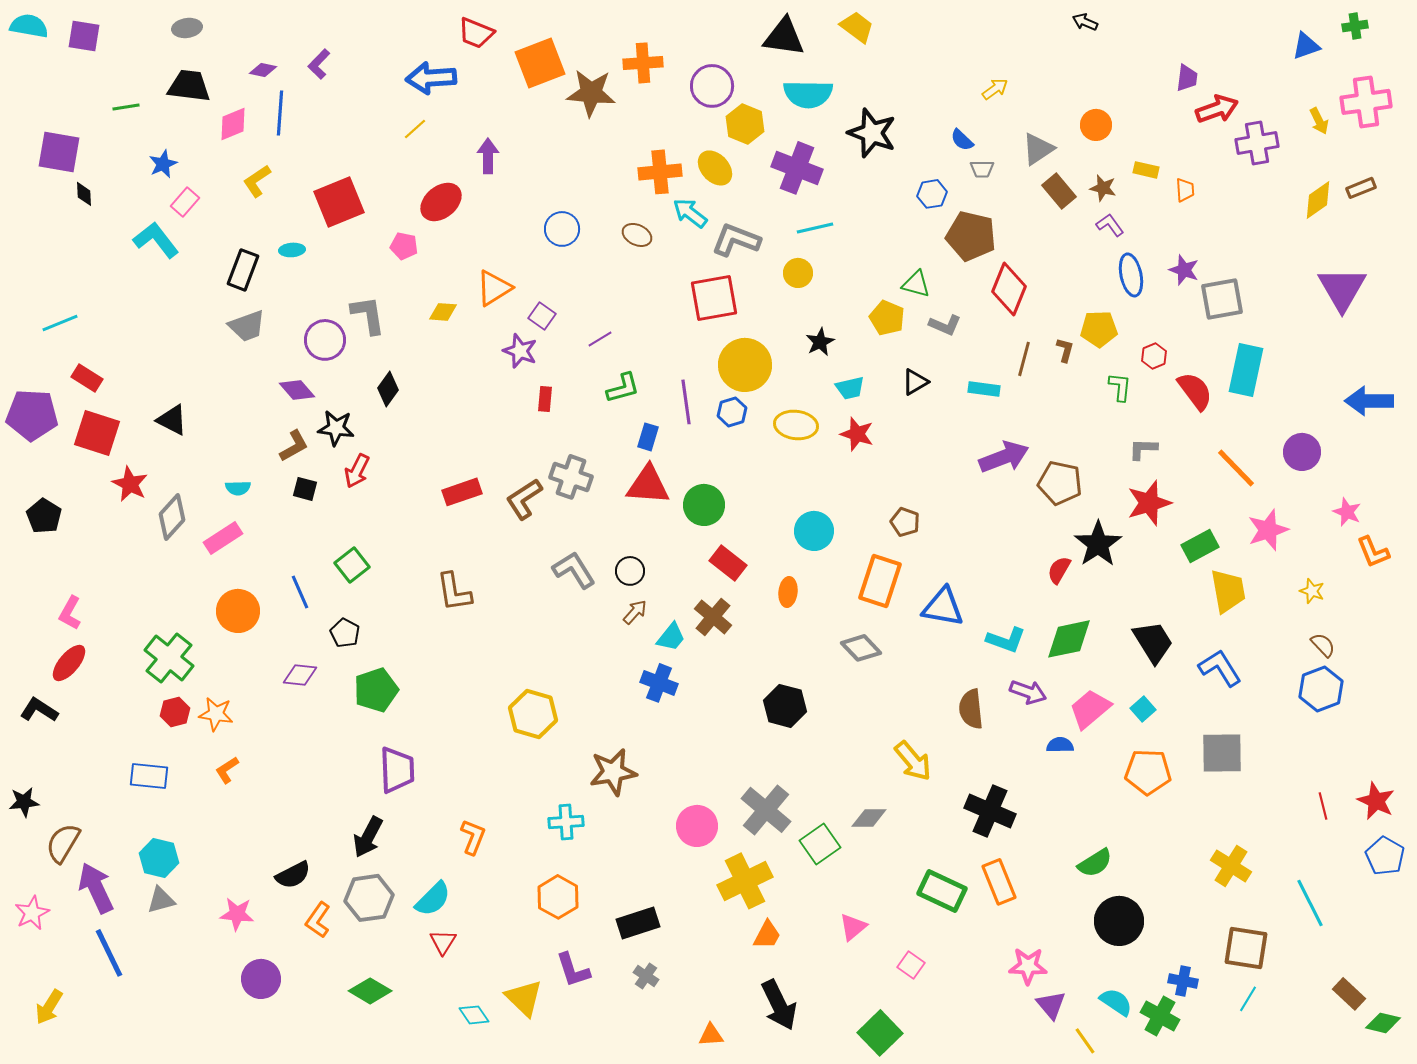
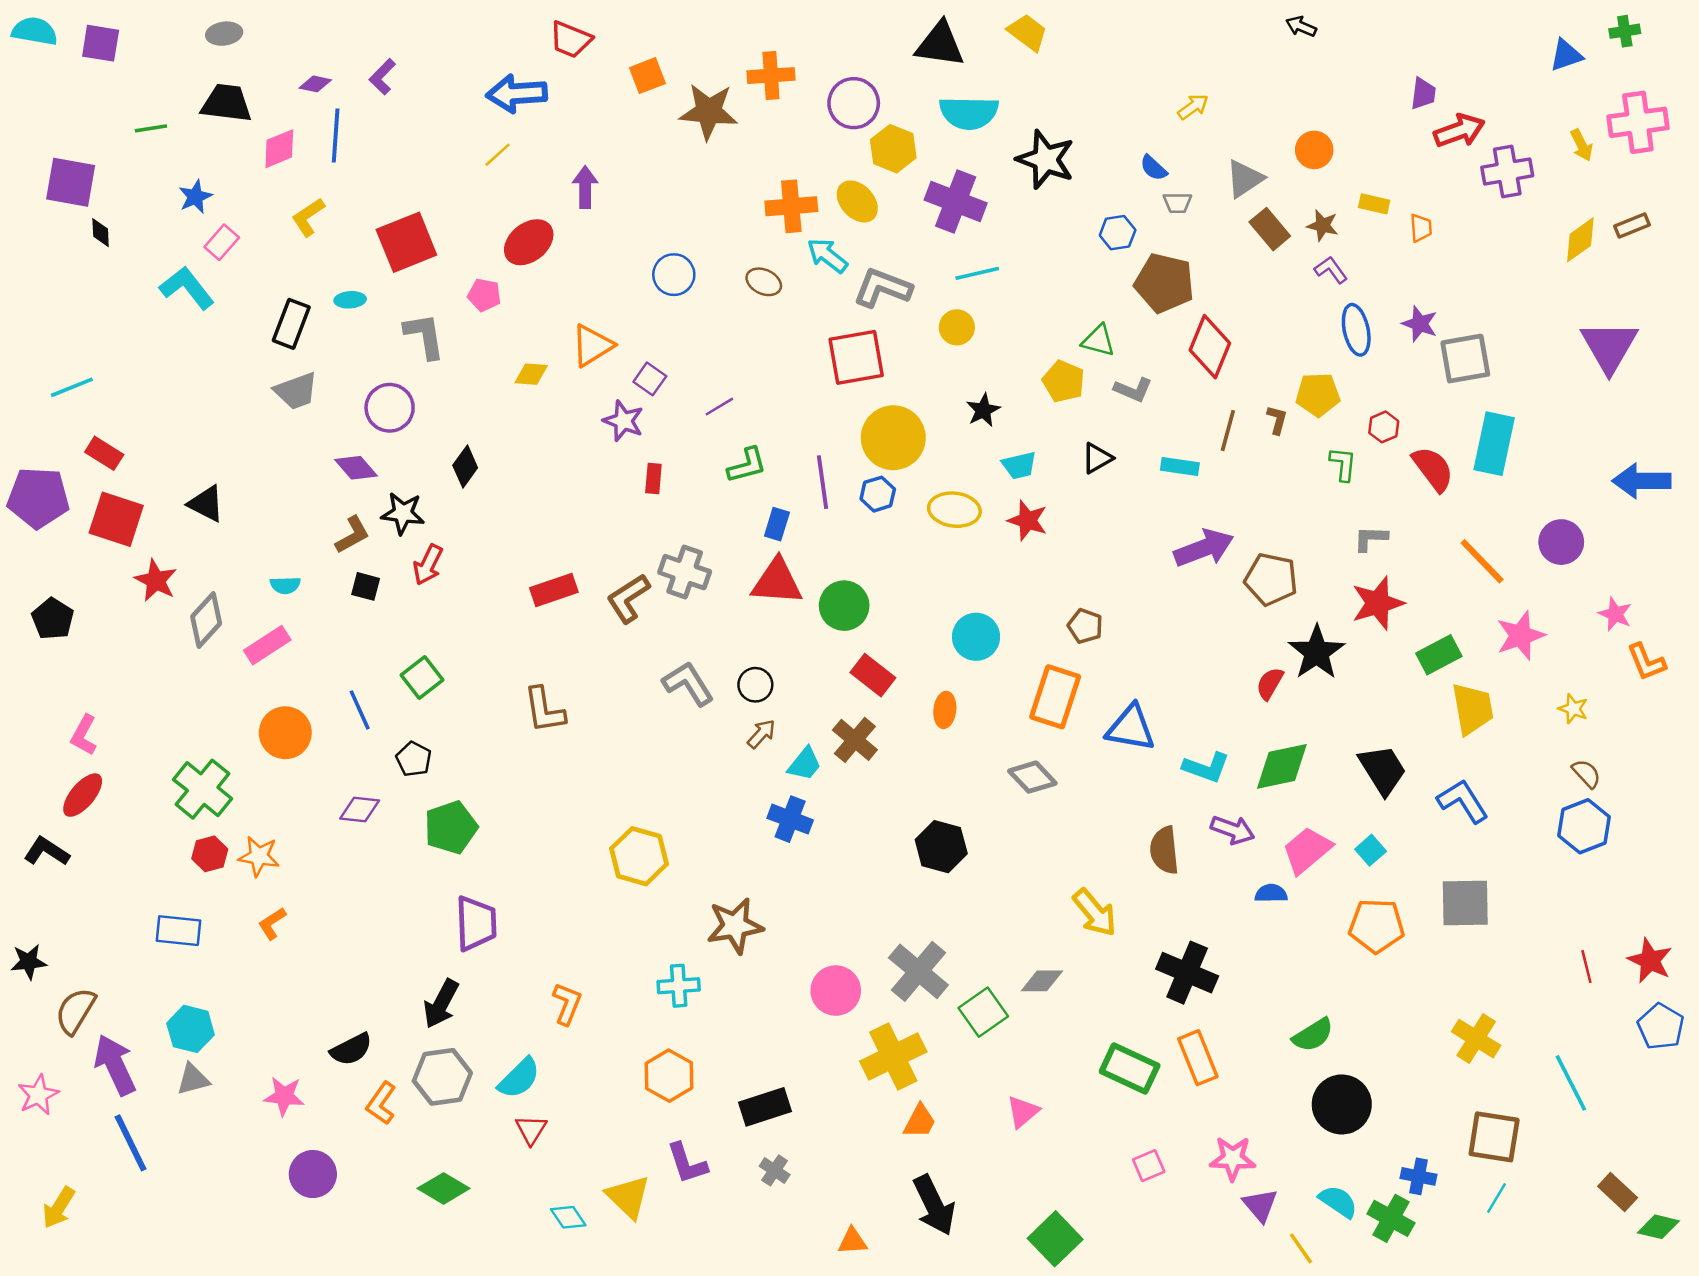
orange square: (540, 63) -> (647, 76), size x0.6
gray L-shape: (368, 315) -> (424, 336), moved
pink square: (911, 965) -> (1149, 1166), moved, turned 32

